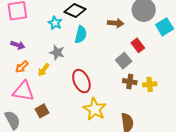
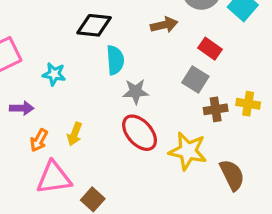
cyan star: (55, 23) -> (54, 74), moved
gray star: (57, 52) -> (136, 92), moved
yellow cross: (150, 84) -> (248, 104), turned 32
yellow star: (95, 109) -> (188, 151), moved

